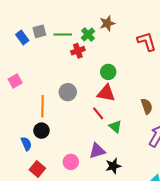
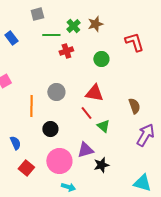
gray square: (39, 31) -> (37, 14), moved
green cross: (88, 34) -> (73, 26), moved
green circle: (108, 72) -> (101, 59), moved
black circle: (41, 131) -> (50, 129), moved
pink circle: (71, 162) -> (59, 161), size x1.6

